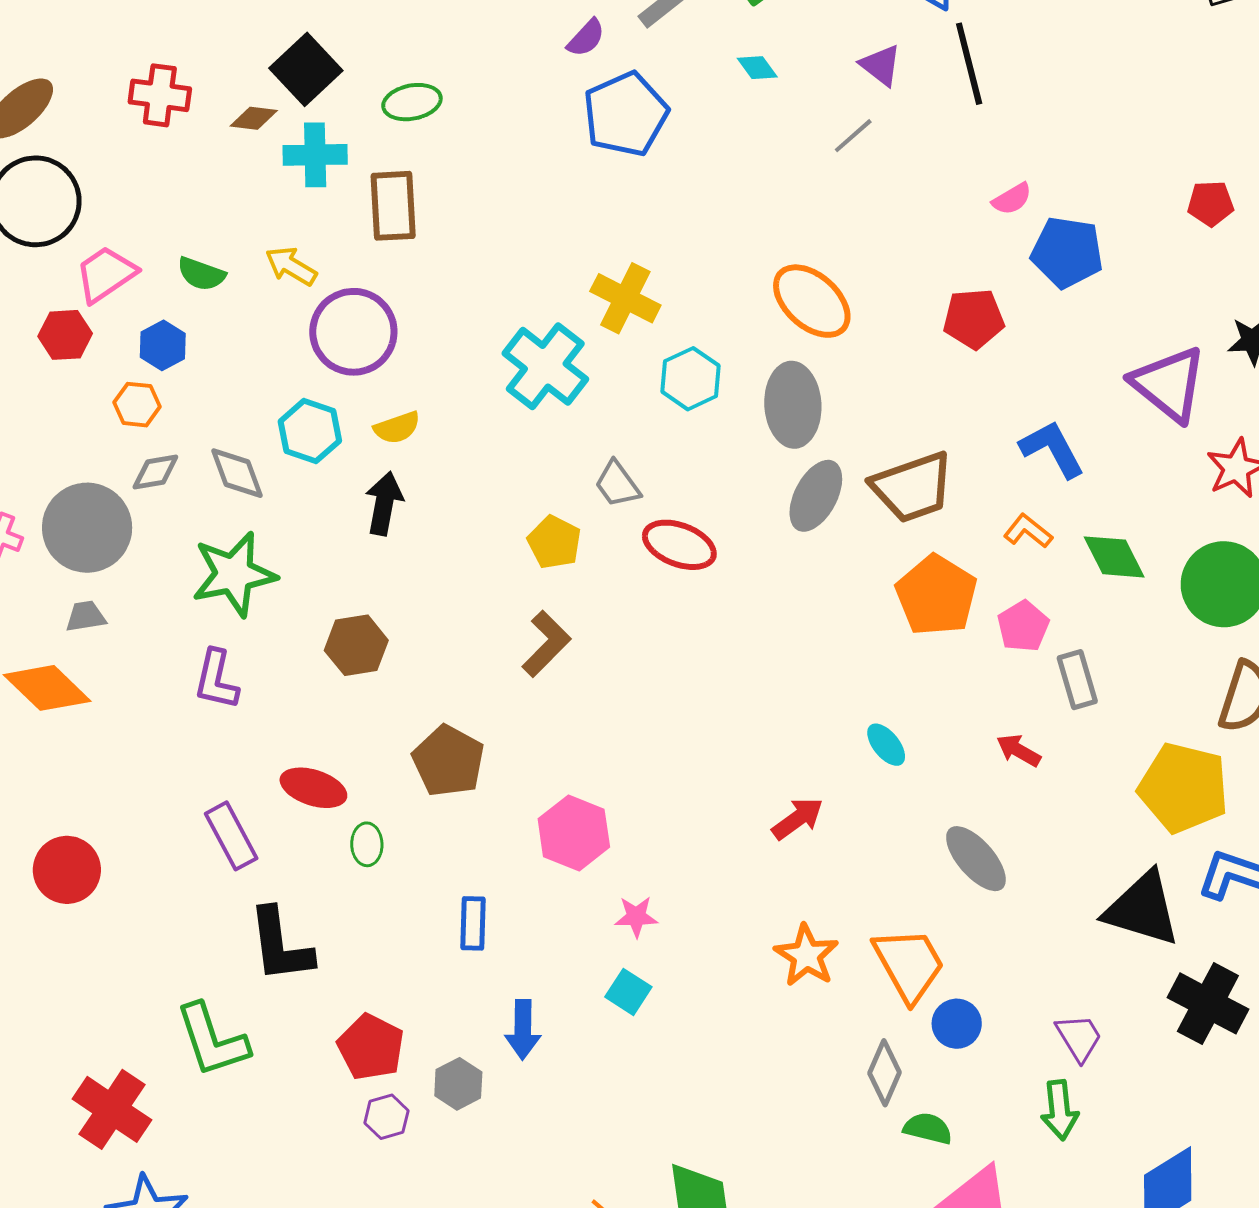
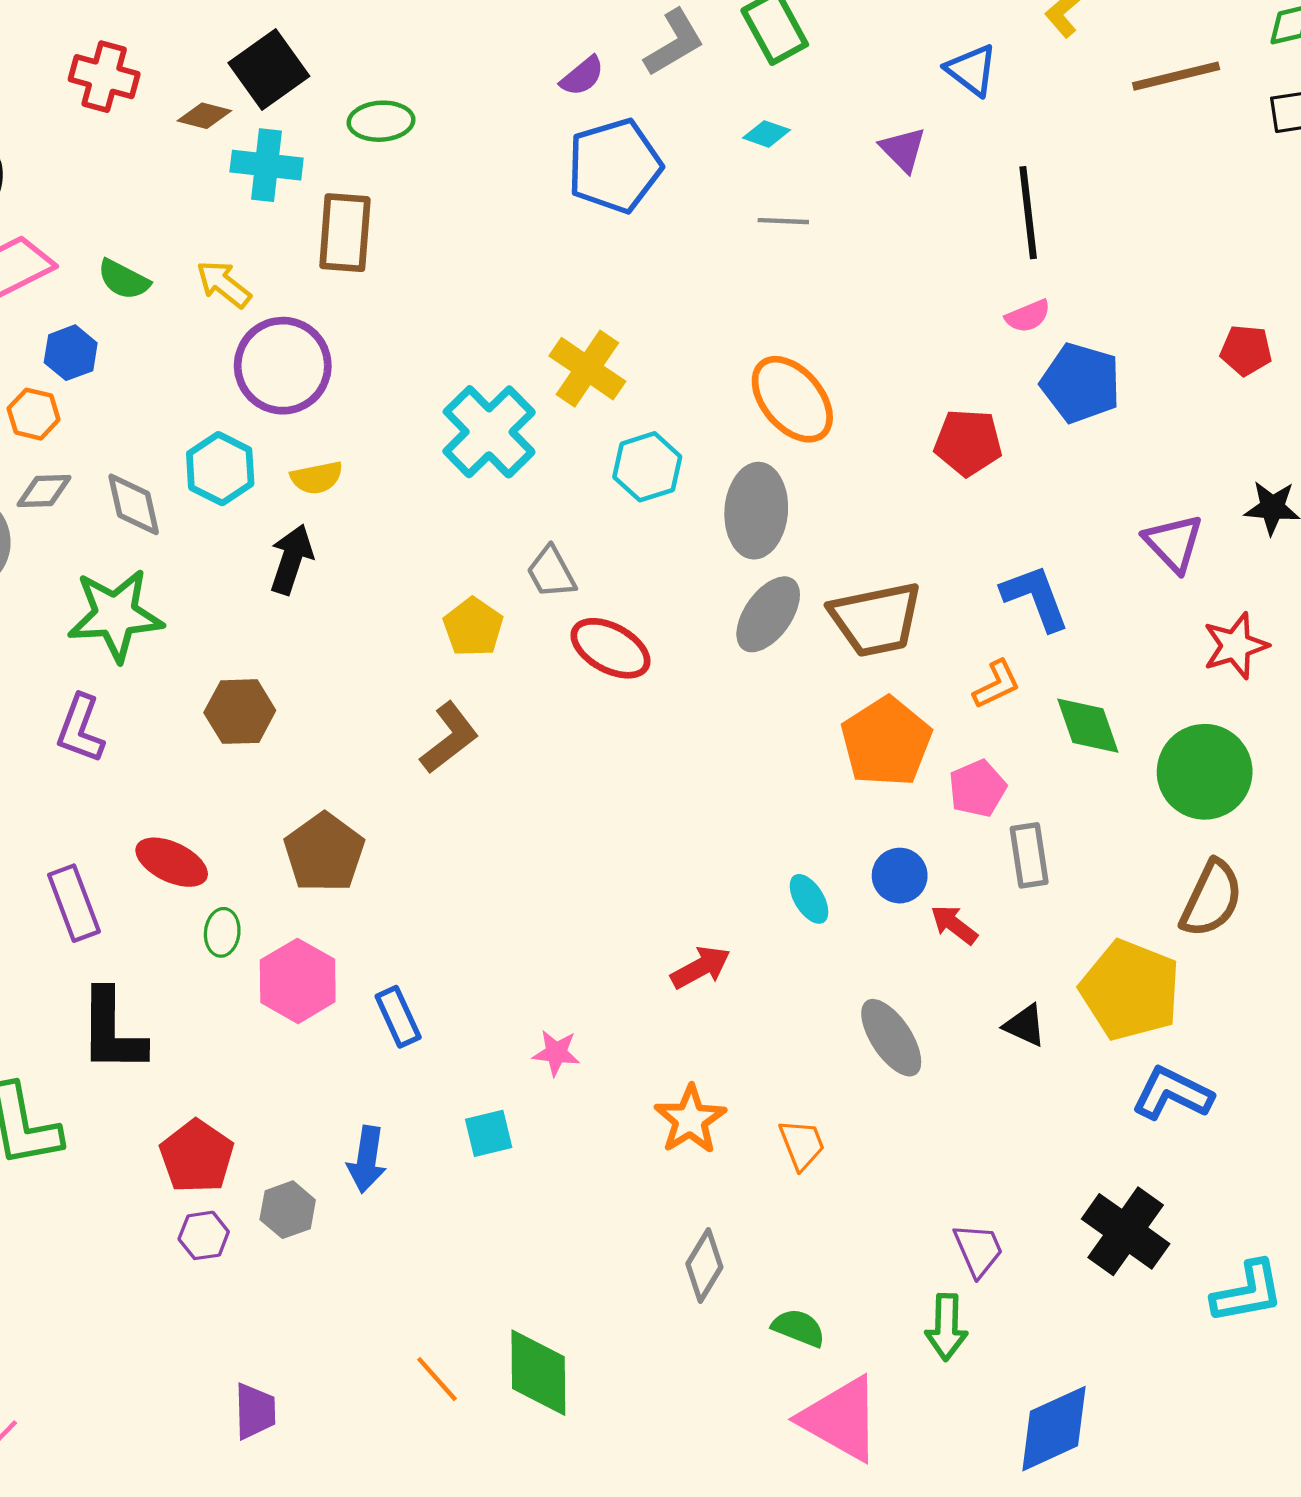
black line: (969, 64) -> (1028, 213), moved
cyan diamond: (757, 68) -> (767, 134), turned -42
gray line: (853, 136) -> (783, 221), moved, turned 36
purple triangle: (1169, 384) -> (1174, 543), size x0.7
orange L-shape: (1028, 531) -> (997, 684), turned 108
pink hexagon: (574, 833) -> (298, 981), moved
black triangle: (1142, 909) -> (1025, 1025), moved, size x0.5
pink star: (636, 917) -> (556, 1053), moved
blue rectangle: (473, 923) -> (398, 1017), moved, turned -34
orange trapezoid: (909, 964) -> (802, 1144), size x0.6
cyan square: (628, 992) -> (489, 1133), turned 36
blue circle: (957, 1024) -> (900, 876), moved
gray diamond: (885, 1073) -> (704, 1265), moved

